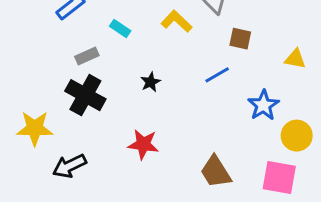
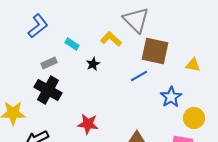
brown square: (240, 39) -> (155, 51), size x1.8
black star: (151, 82) -> (93, 64), moved

